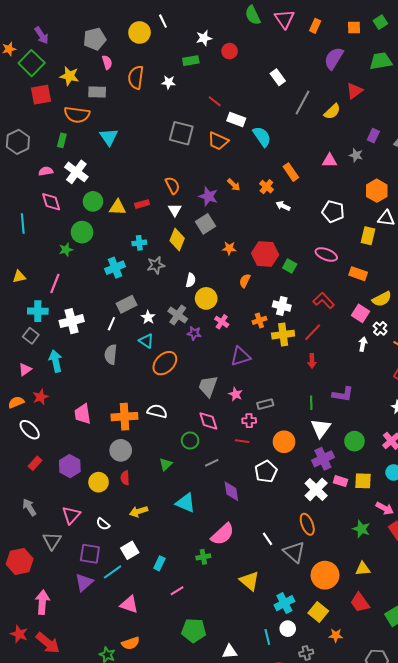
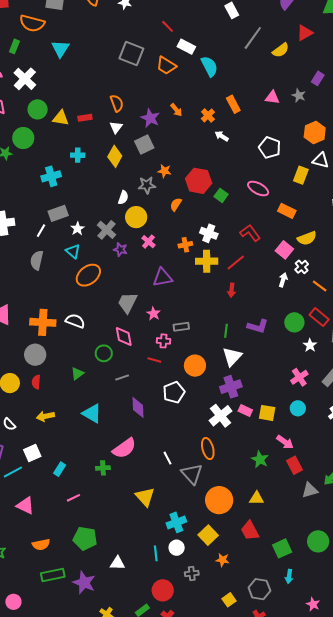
gray star: (156, 265) -> (147, 185), moved
green circle: (354, 441) -> (294, 322), moved
orange semicircle: (131, 643) -> (41, 545), moved

